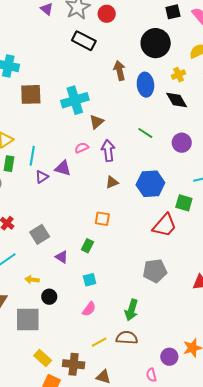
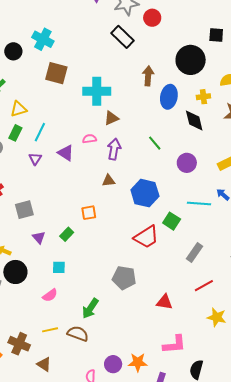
purple triangle: (42, 177) -> (35, 159), moved, turned -40
orange square: (102, 219) -> (89, 213), turned -35
black circle: (49, 297) -> (15, 272), size x1.5

